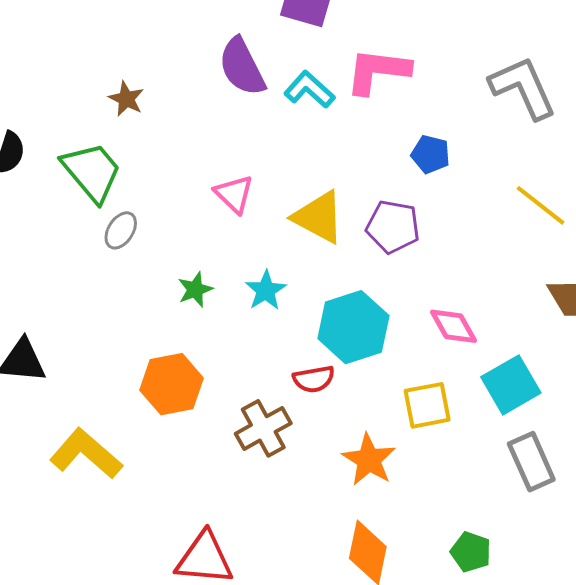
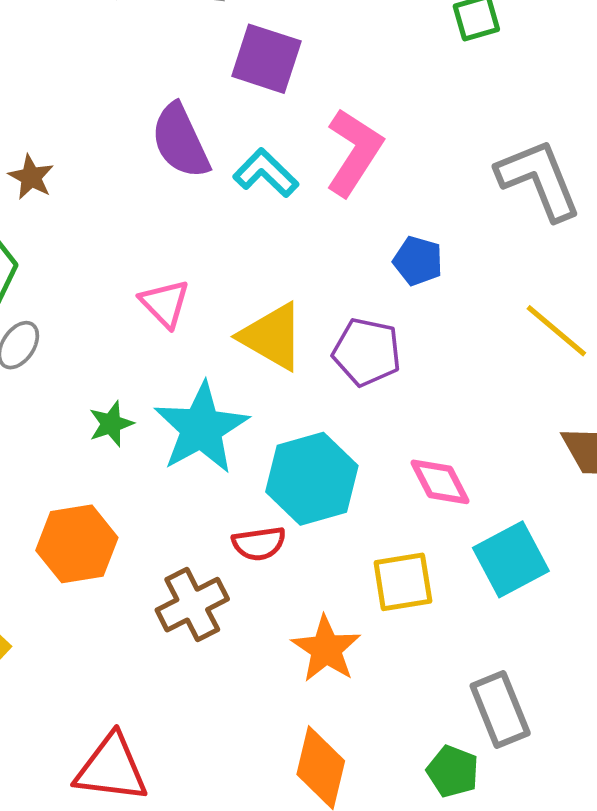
pink L-shape: (378, 71) -> (354, 152), turned 114
cyan star: (266, 290) -> (201, 428), size x1.8
gray rectangle: (531, 462) -> (500, 710), moved

